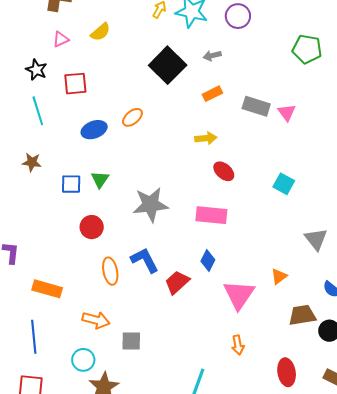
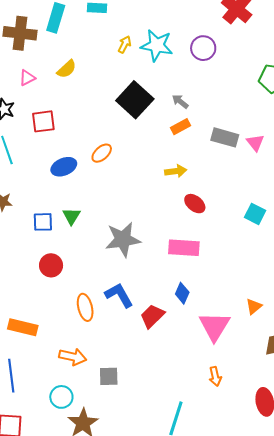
gray arrow: (212, 56) -> (180, 101), moved, turned 54
red circle: (92, 227) -> (51, 265), moved

